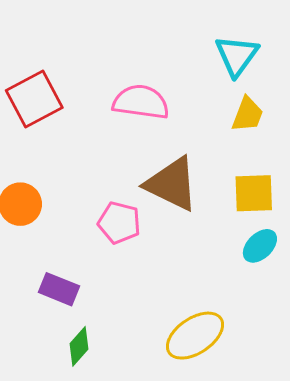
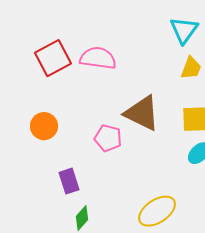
pink semicircle: (141, 102) -> (98, 58), moved
purple rectangle: (59, 289) -> (69, 181), turned 50

